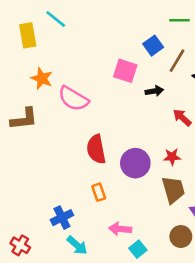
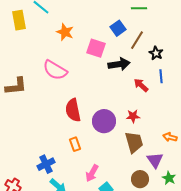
orange star: (42, 78) -> (65, 32), moved
black arrow: (154, 91) -> (119, 64), size x1.5
pink arrow: (120, 229) -> (92, 173), turned -66

